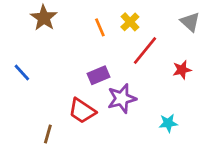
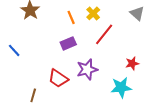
red star: (182, 70) -> (132, 63), moved
purple rectangle: (98, 75) -> (68, 43), moved
cyan star: (168, 123) -> (121, 87), size x1.5

